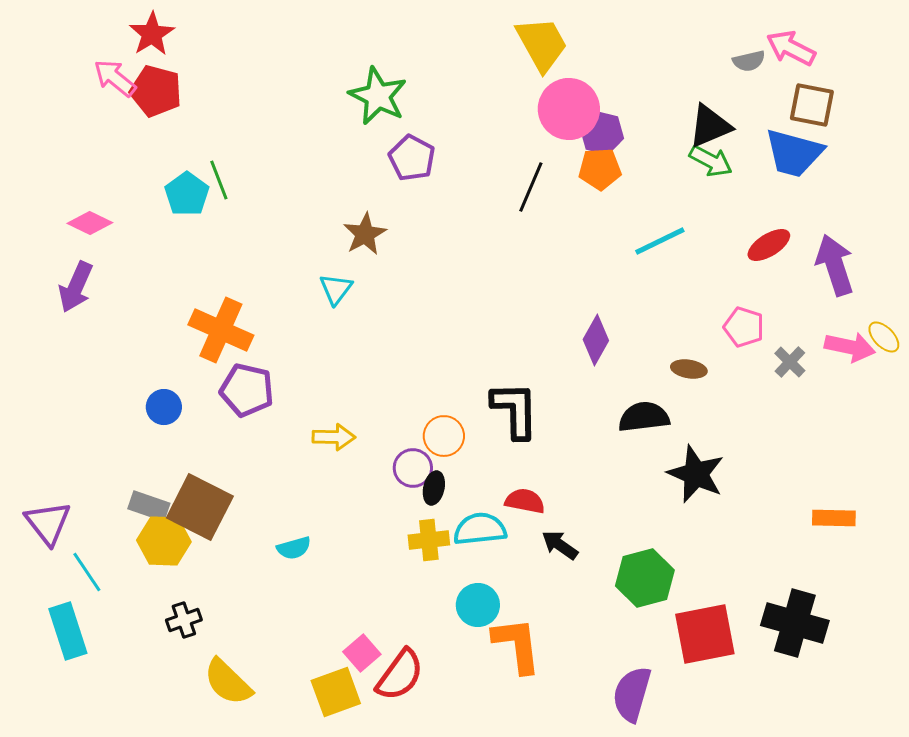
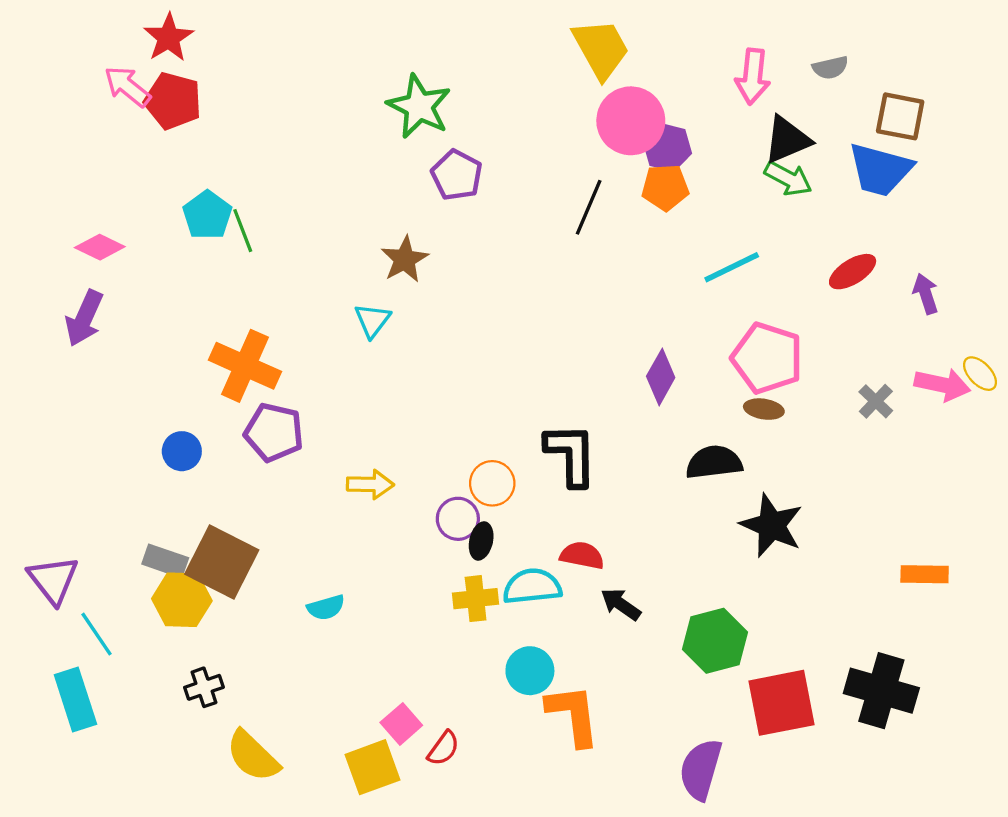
pink arrow: (791, 48) -> (753, 76), moved, turned -111
green line: (219, 180) -> (243, 231), moved
purple arrow: (835, 265) -> (926, 294), size x0.6
pink pentagon: (744, 327) -> (767, 358), moved, size x1.6
red semicircle: (400, 675) -> (443, 748), size x0.6

